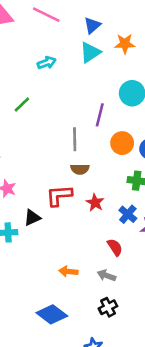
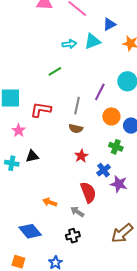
cyan triangle: (90, 52) -> (92, 41), moved
green line: (22, 104) -> (55, 71), moved
red L-shape: (59, 195) -> (41, 110), moved
red semicircle: (115, 247) -> (88, 192), size x1.5

